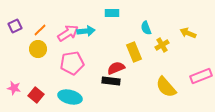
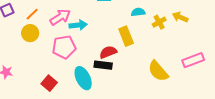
cyan semicircle: (146, 28) -> (138, 12), turned 104
cyan arrow: (86, 31) -> (78, 25), moved
yellow cross: (162, 45) -> (159, 22), moved
red square: (36, 95) -> (49, 83), moved
cyan ellipse: (70, 97) -> (83, 78), moved, turned 50

